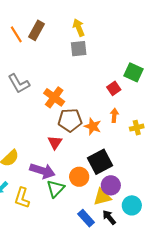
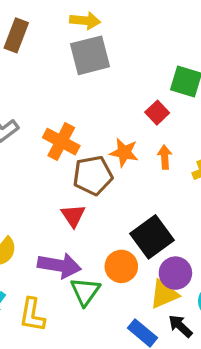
yellow arrow: (79, 28) -> (85, 21), turned 126
gray square: (79, 49) -> (90, 55), size x1.4
orange star: (93, 126) -> (124, 152), moved

